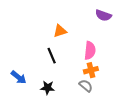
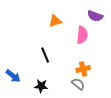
orange triangle: (60, 31) -> (55, 21), moved
pink semicircle: (90, 50) -> (82, 35), moved

